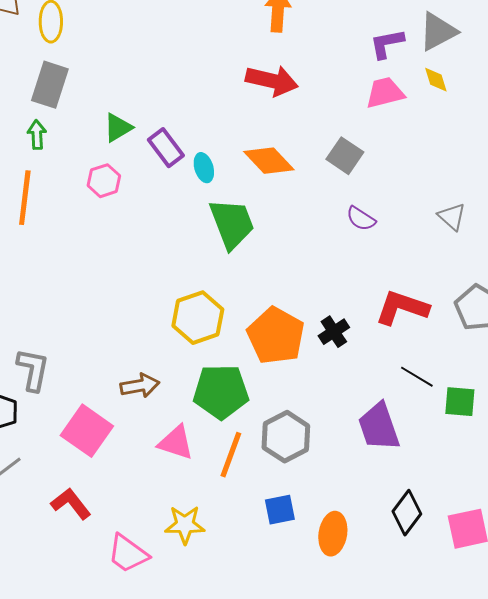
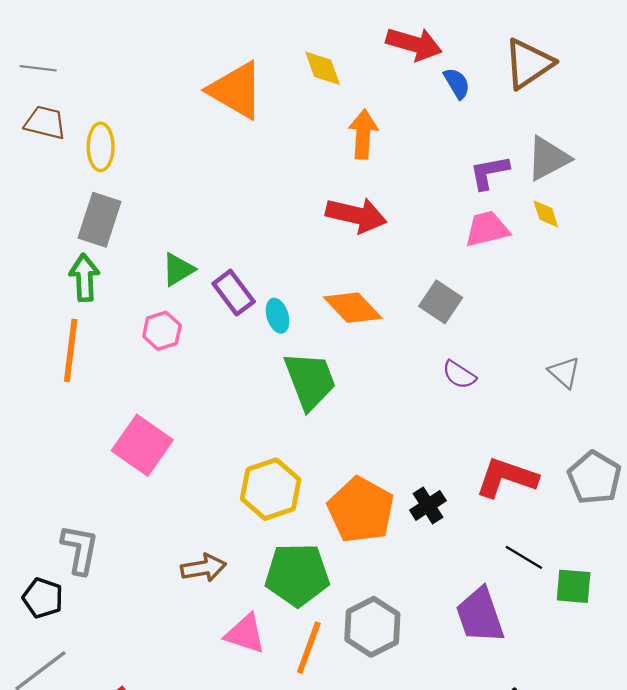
green arrow: (37, 135) -> (84, 278), size x1.4
pink square: (87, 431) -> (142, 445), moved

